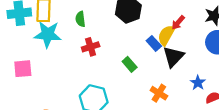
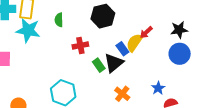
red cross: (91, 47) -> (80, 45), moved
black triangle: (173, 57) -> (114, 63), moved

